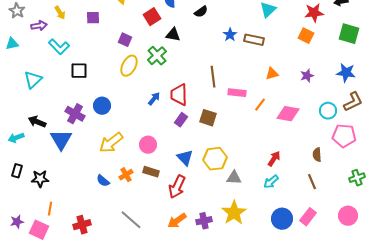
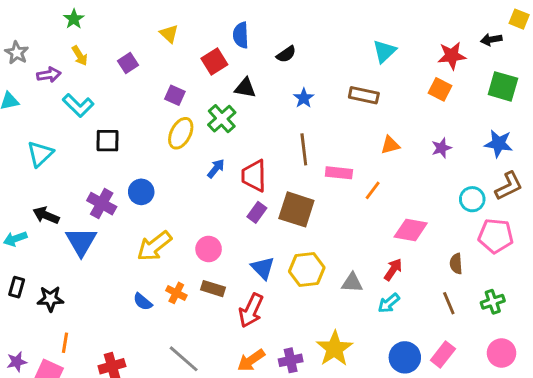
purple square: (93, 18) -> (128, 63), turned -32
blue star: (230, 35) -> (304, 98), moved
blue arrow: (154, 99) -> (216, 168), moved
pink diamond: (288, 114) -> (411, 230), moved
brown square: (208, 118) -> (296, 209), size x1.4
orange cross: (126, 175) -> (176, 293), turned -32
gray triangle: (234, 178) -> (352, 283), moved
green cross: (357, 178) -> (493, 302), moved

